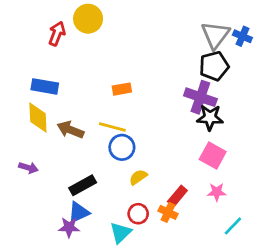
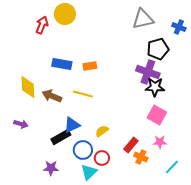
gray triangle: (215, 35) -> (143, 19), moved, turned 40
blue rectangle: (45, 86) -> (62, 64), moved
blue circle: (122, 147) -> (83, 150), moved
blue triangle: (79, 212) -> (72, 125), moved
orange cross: (168, 212) -> (141, 157), moved

